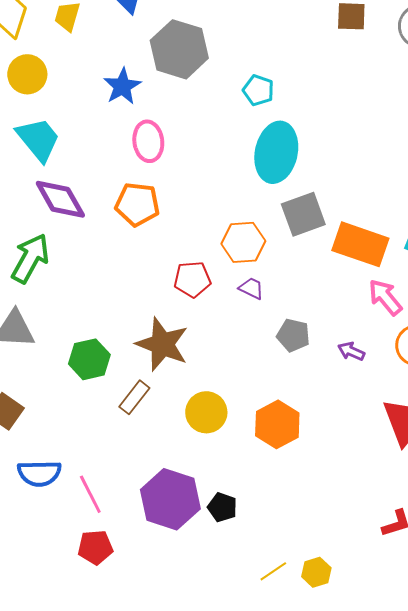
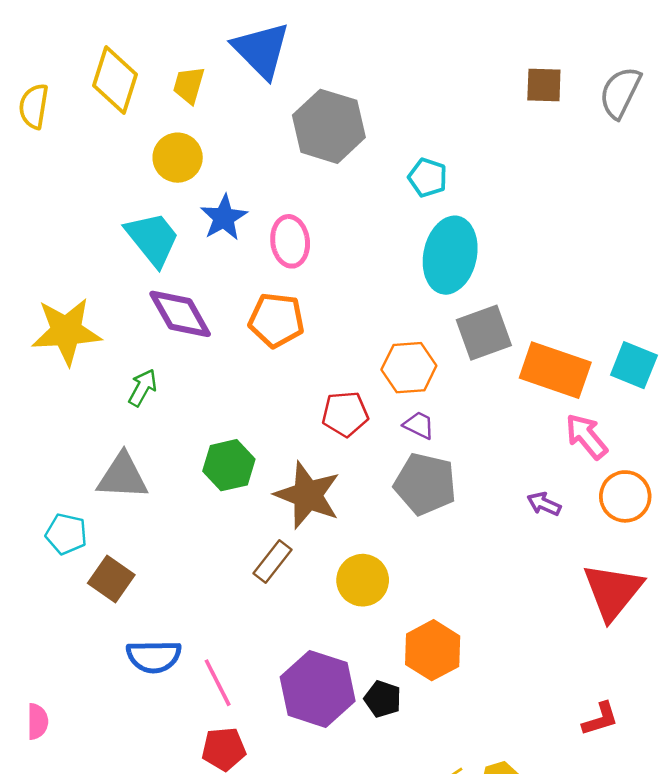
yellow circle: (27, 74) -> (178, 158), moved
blue star: (122, 86) -> (224, 218), moved
green arrow: (30, 258) -> (143, 388), size x0.6
gray pentagon: (293, 335) -> (425, 484), moved, size x1.5
green hexagon: (89, 359) -> (229, 465), moved
orange hexagon: (277, 424) -> (433, 650), moved

